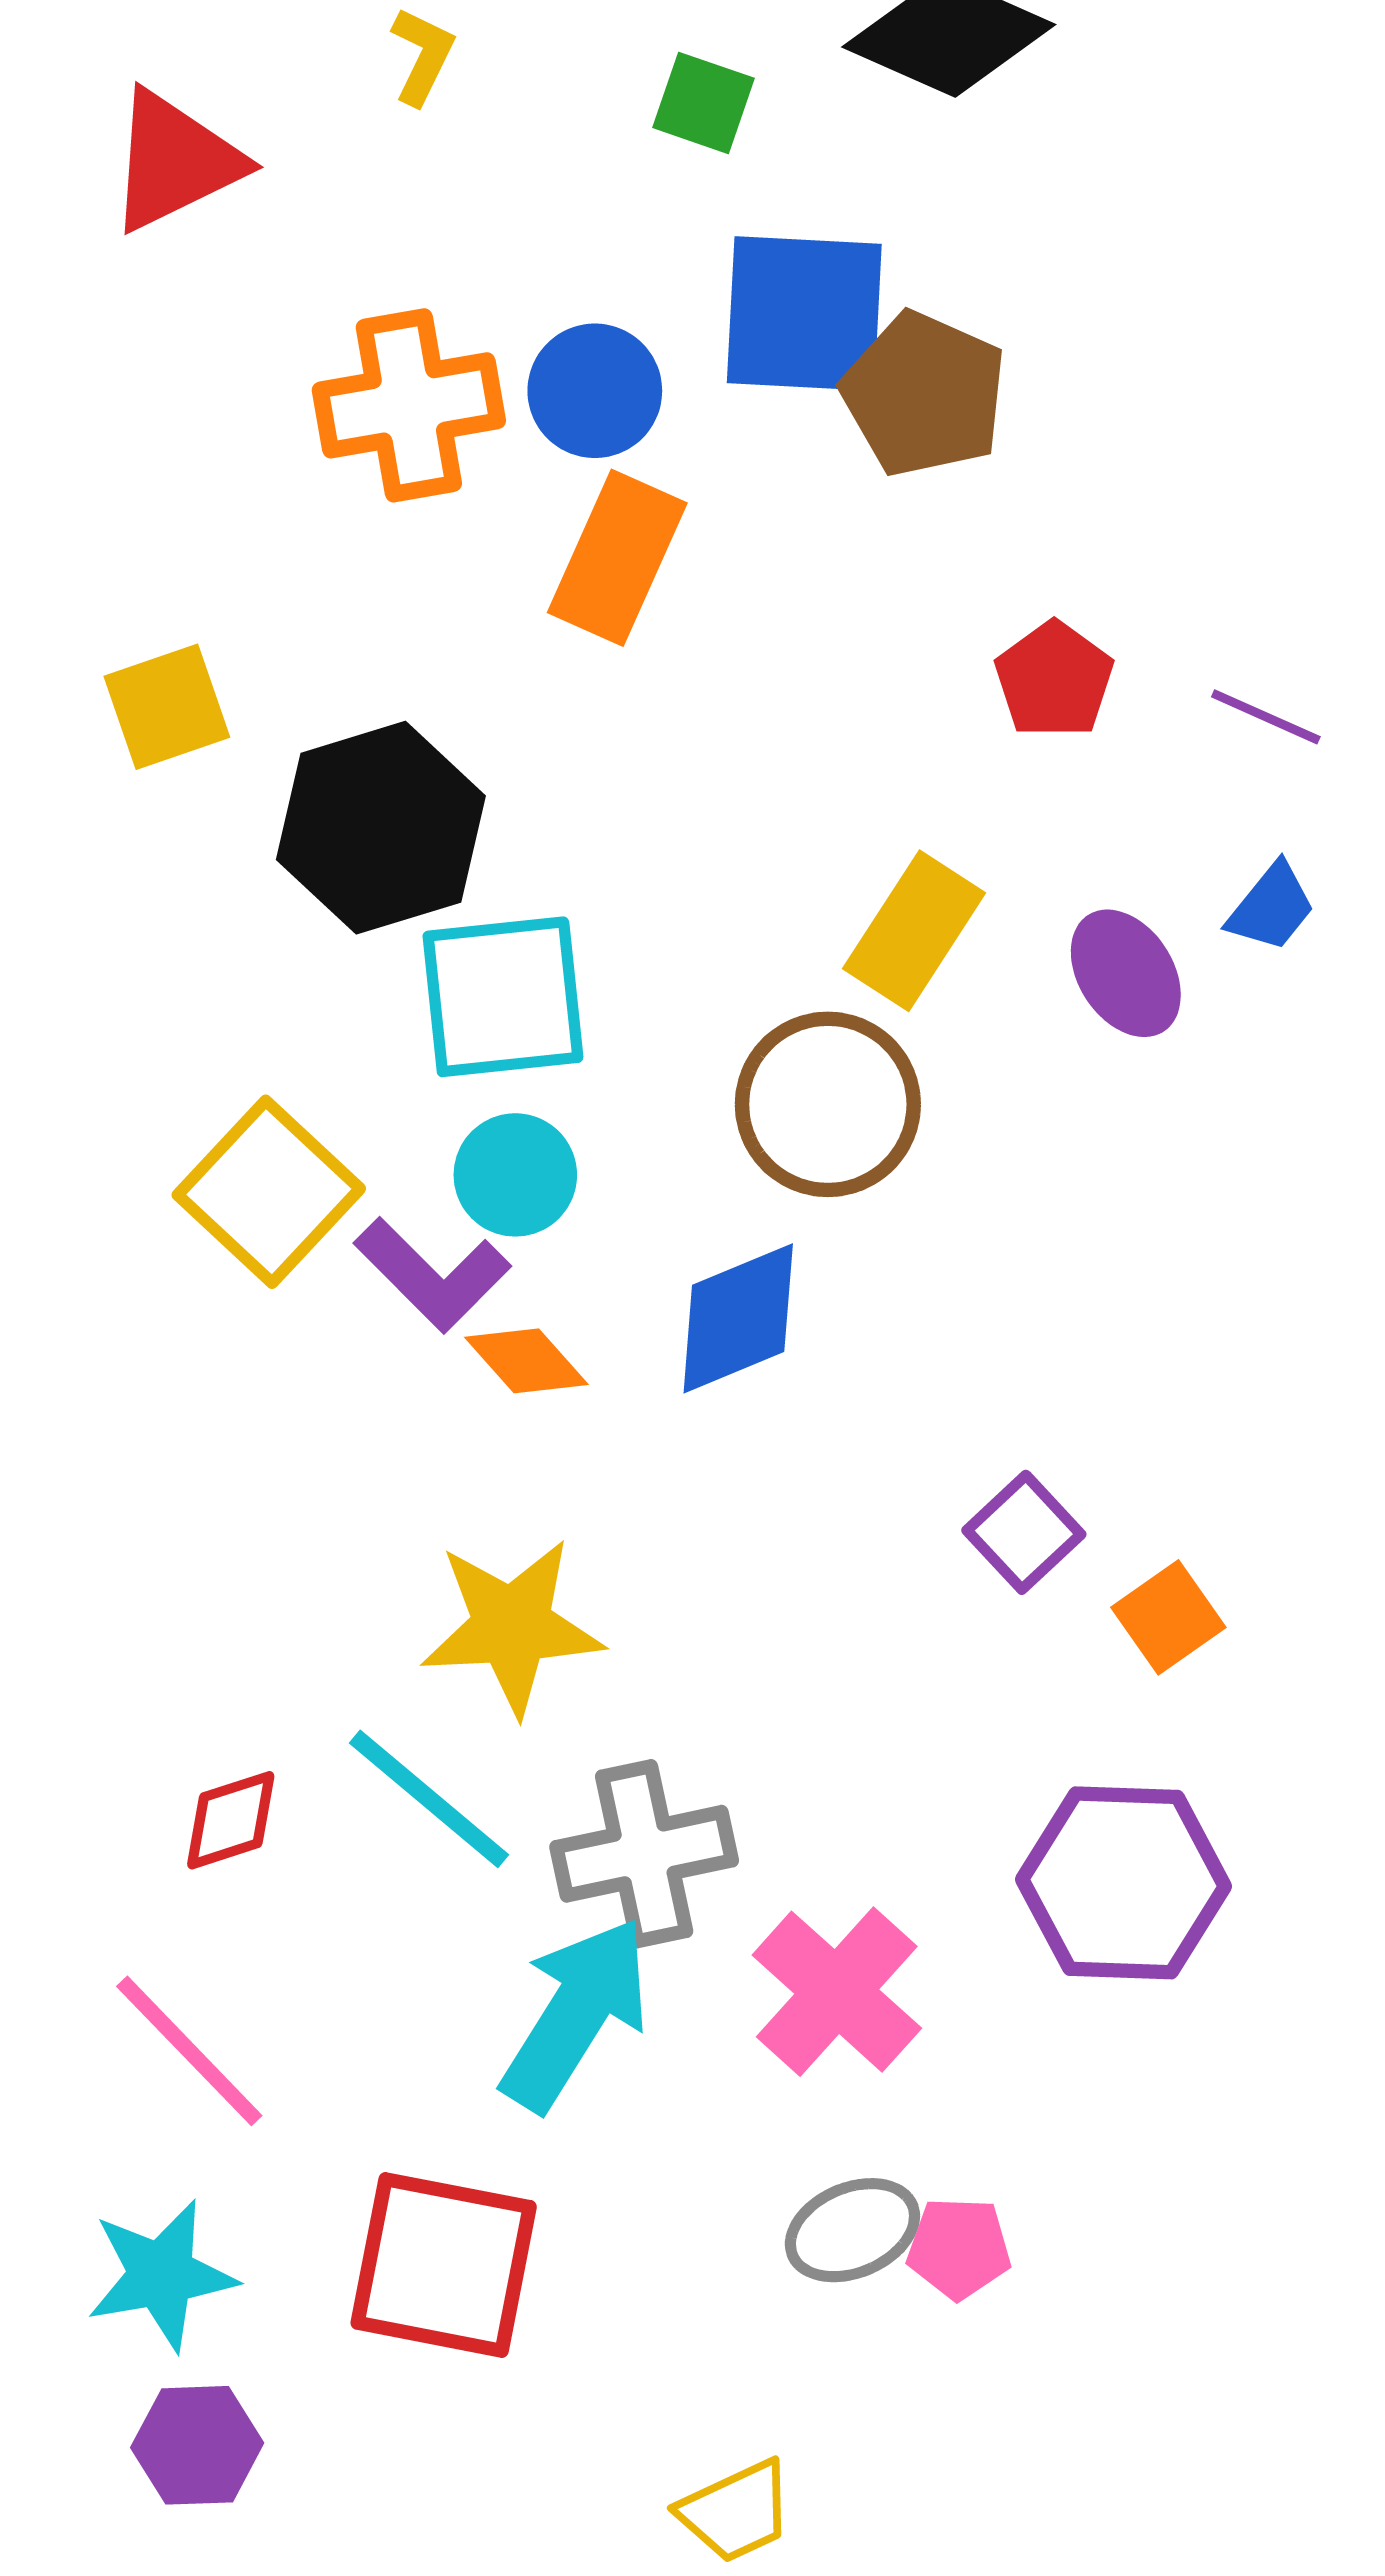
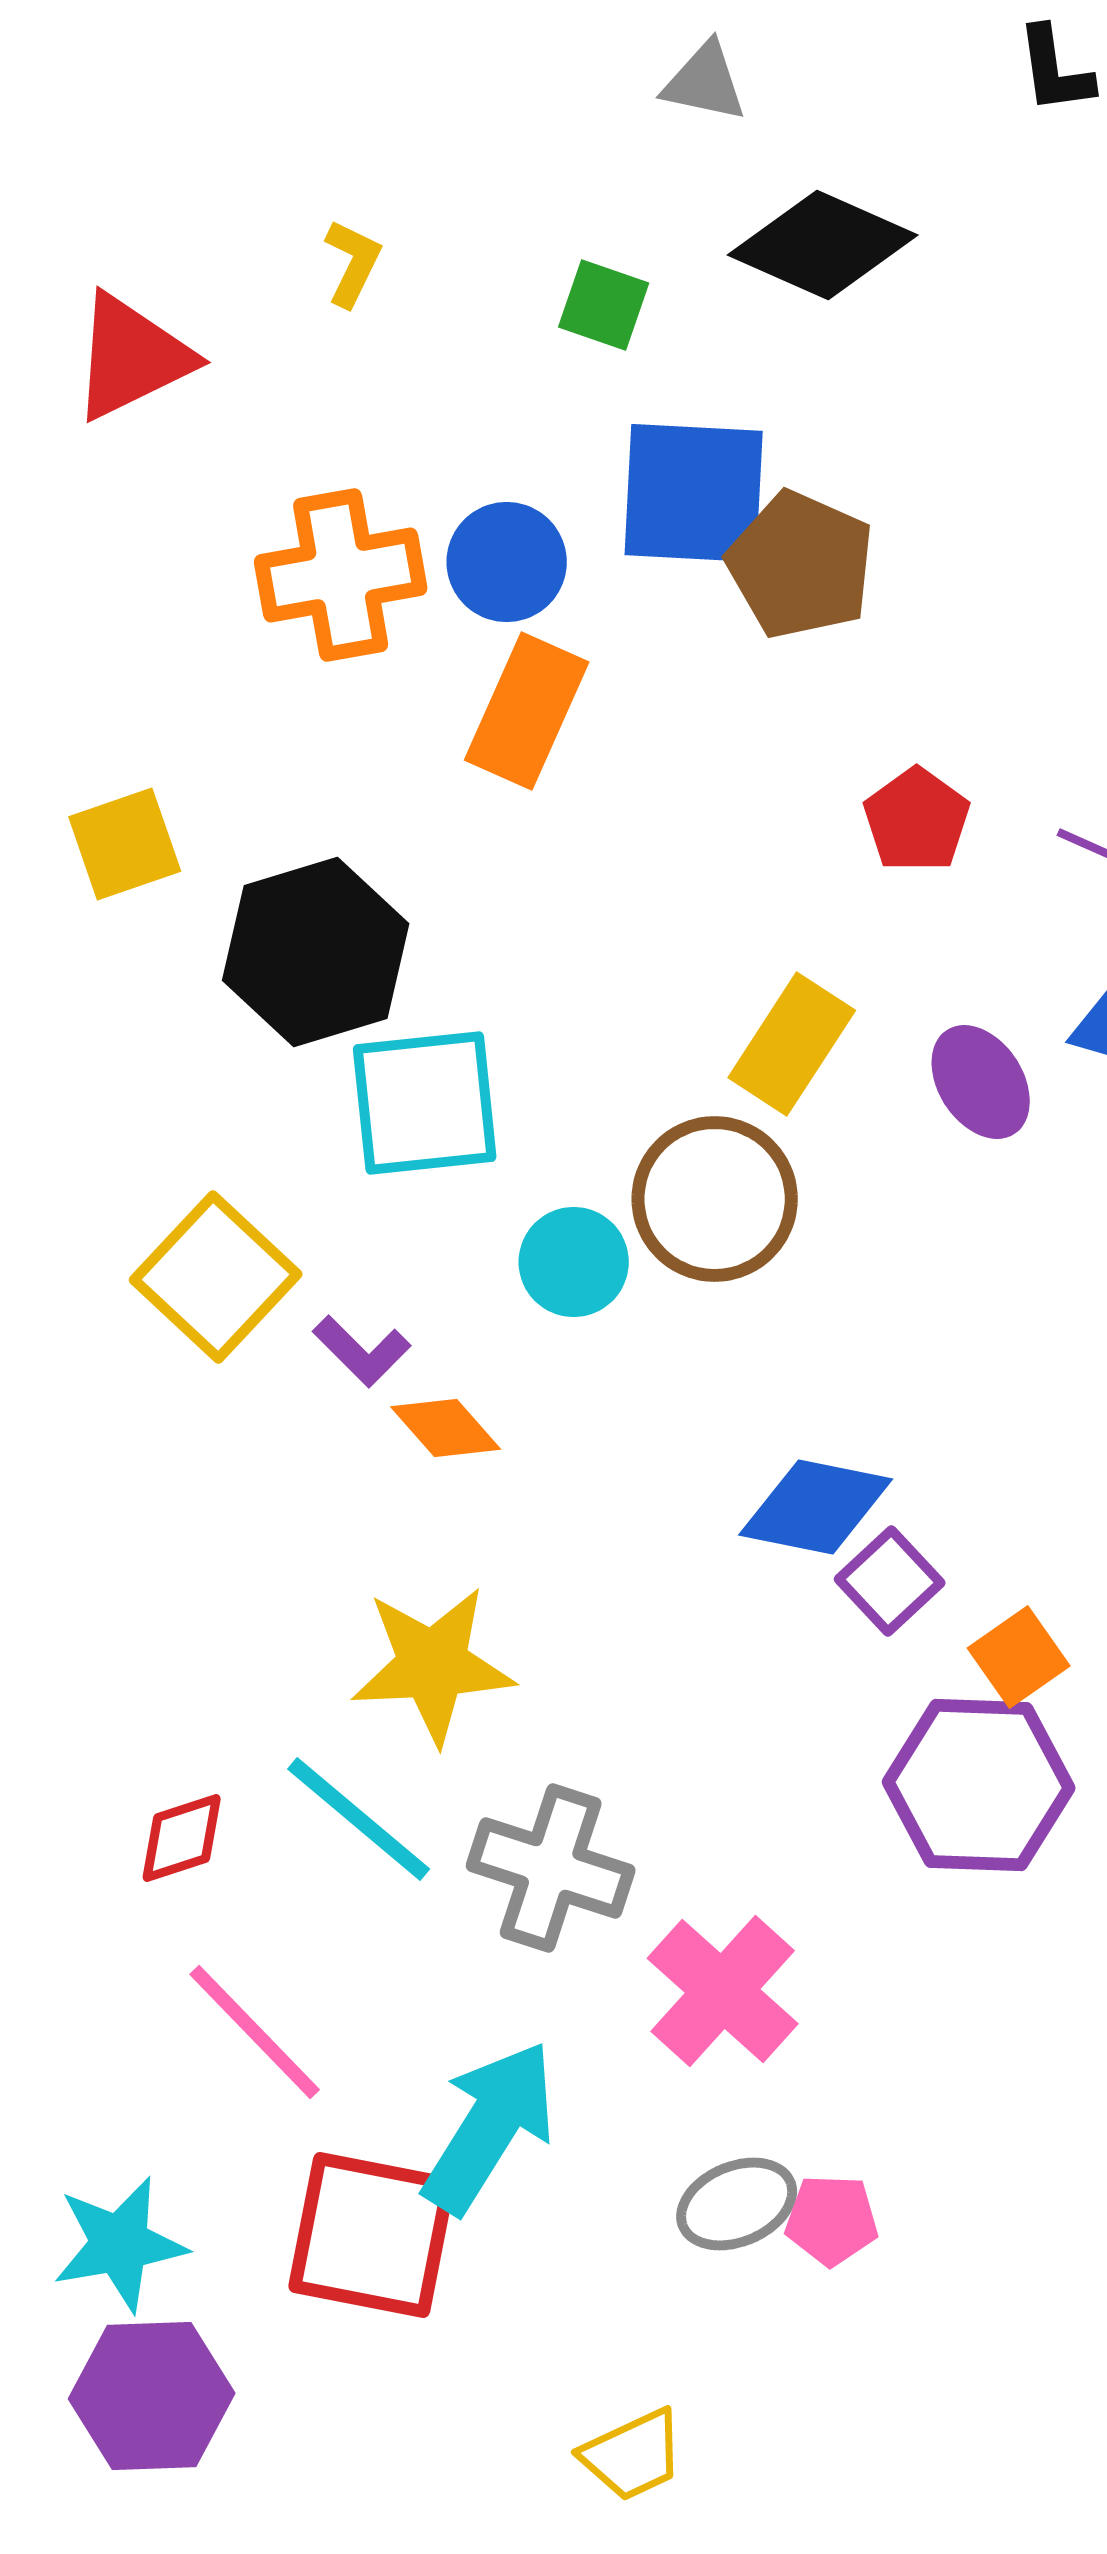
cyan circle: (515, 1175) -> (574, 1262), moved
purple L-shape: (432, 1275) -> (362, 1351), size x0.7
blue diamond: (738, 1318) -> (816, 1507), moved, turned 34
gray cross: (644, 1854) -> (551, 1868), turned 30
purple hexagon: (1124, 1883) -> (979, 1785), moved
cyan arrow: (576, 2014) -> (490, 2127), moved
pink line: (189, 2051) -> (255, 2032), moved
purple hexagon: (197, 2445) -> (152, 2396), size x1.4

